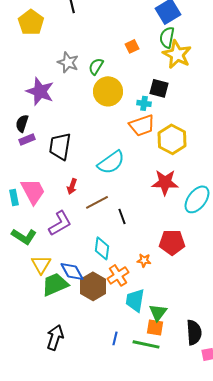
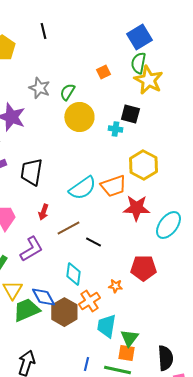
orange trapezoid: (142, 125) -> (113, 186), moved
black line: (122, 216) -> (93, 242), turned -42

